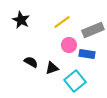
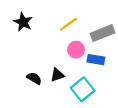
black semicircle: (31, 62) -> (34, 78), moved

